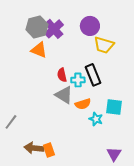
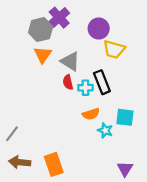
purple cross: (54, 29) -> (59, 18), moved
orange triangle: (39, 50) -> (43, 55), turned 42
gray triangle: (64, 95) -> (70, 61), moved
brown arrow: (34, 148) -> (20, 162), moved
orange rectangle: (49, 150) -> (54, 164), size x1.5

